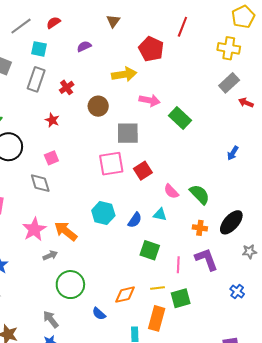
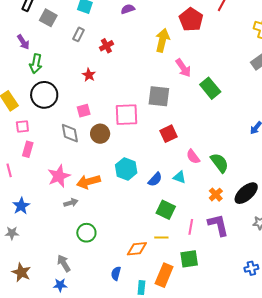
yellow arrow: (124, 74) -> (162, 40), turned -75
gray rectangle: (36, 79) -> (79, 34), size x0.6
pink arrow: (150, 100) -> (183, 68), turned 36
brown circle: (98, 106) -> (100, 134), moved
pink square: (111, 164) -> (126, 115), moved
orange cross: (200, 228) -> (216, 195), turned 32
orange arrow: (66, 231) -> (88, 182), turned -60
green circle: (70, 285) -> (86, 233), size x0.7
yellow line: (157, 288) -> (161, 238), moved
blue cross: (237, 291) -> (251, 268), moved, turned 32
blue semicircle: (99, 314) -> (116, 273), moved, turned 56

